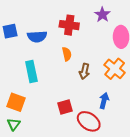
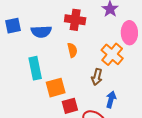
orange cross: (115, 69) -> (112, 54), moved
brown arrow: (84, 71) -> (97, 77), moved
orange square: (16, 102) -> (56, 88), moved, turned -36

